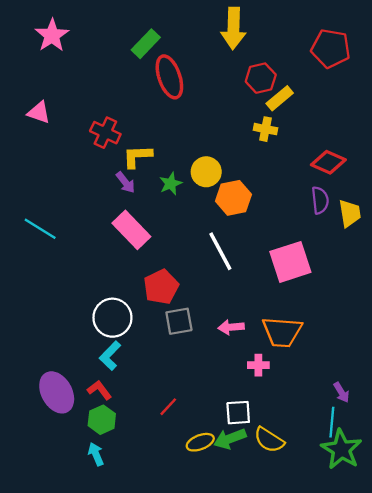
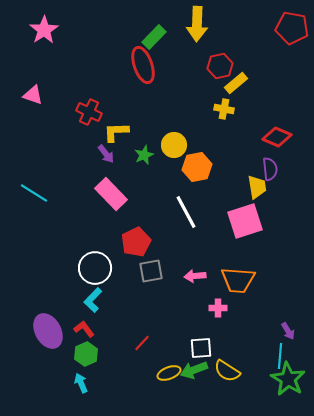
green rectangle: (146, 44) -> (154, 37), moved
red pentagon: (331, 48) -> (292, 28), moved
yellow trapezoid: (350, 213) -> (257, 187), moved

